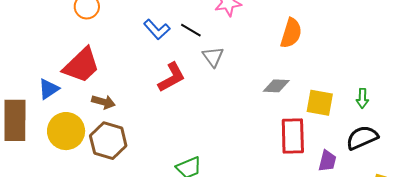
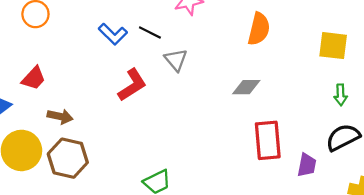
red trapezoid: (81, 65) -> (34, 78), size x0.6
yellow square: (320, 103) -> (333, 46), moved

